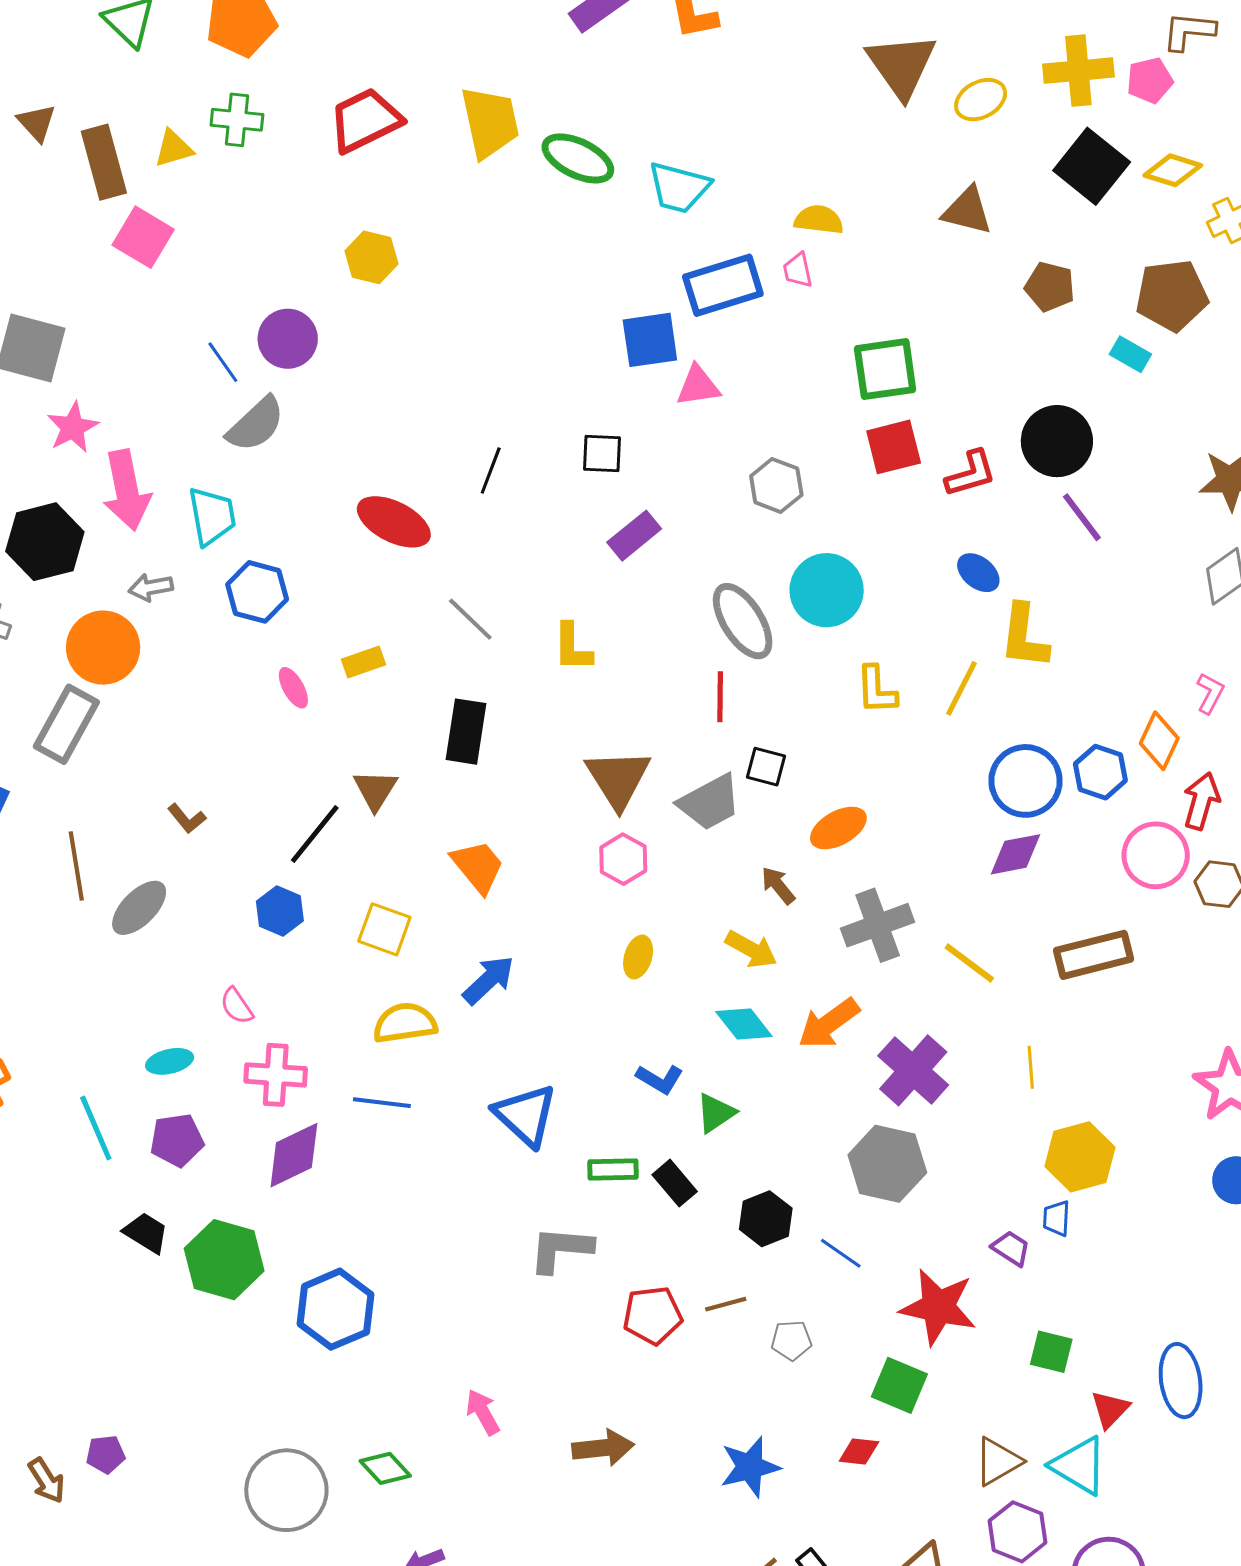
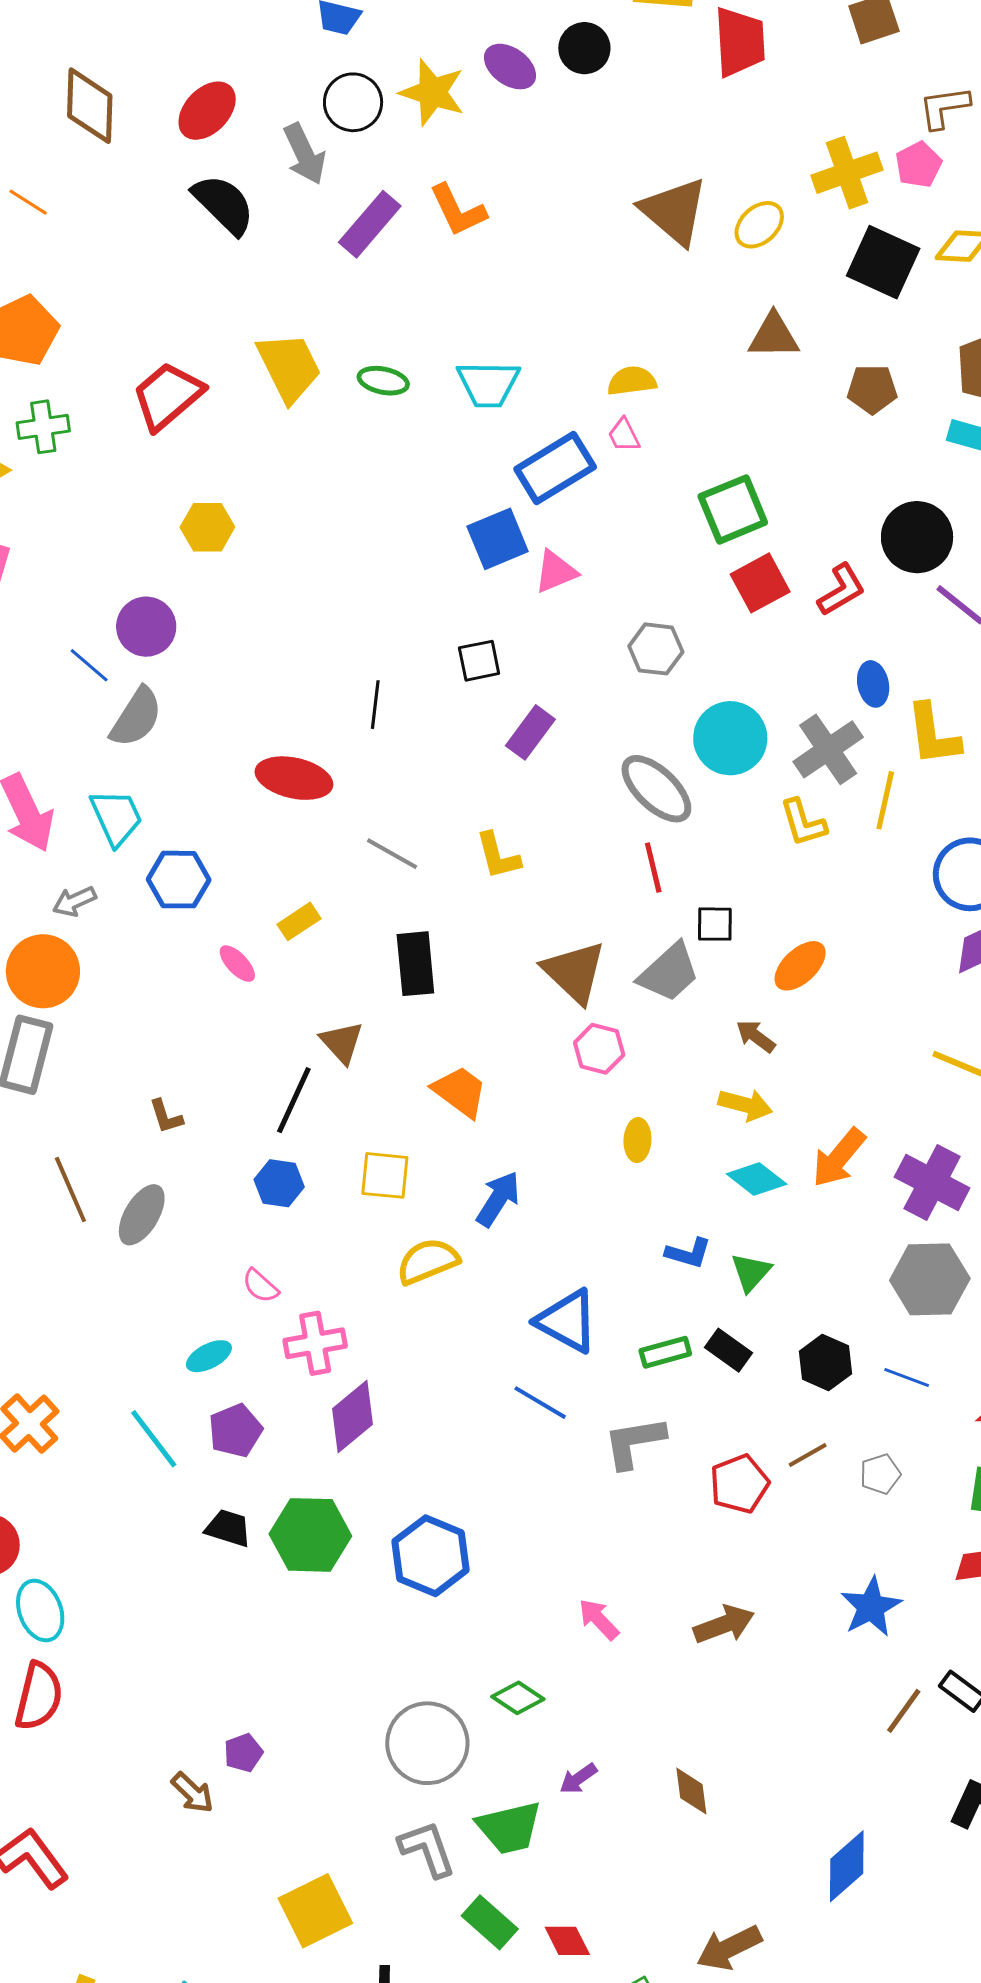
green ellipse: (578, 158) -> (383, 381), size x0.7
blue ellipse: (978, 573) -> (873, 684), turned 54
brown L-shape: (187, 818) -> (166, 1116), turned 36
gray cross: (878, 925) -> (828, 749), moved
blue line: (382, 1103) -> (540, 1403), moved, turned 38

